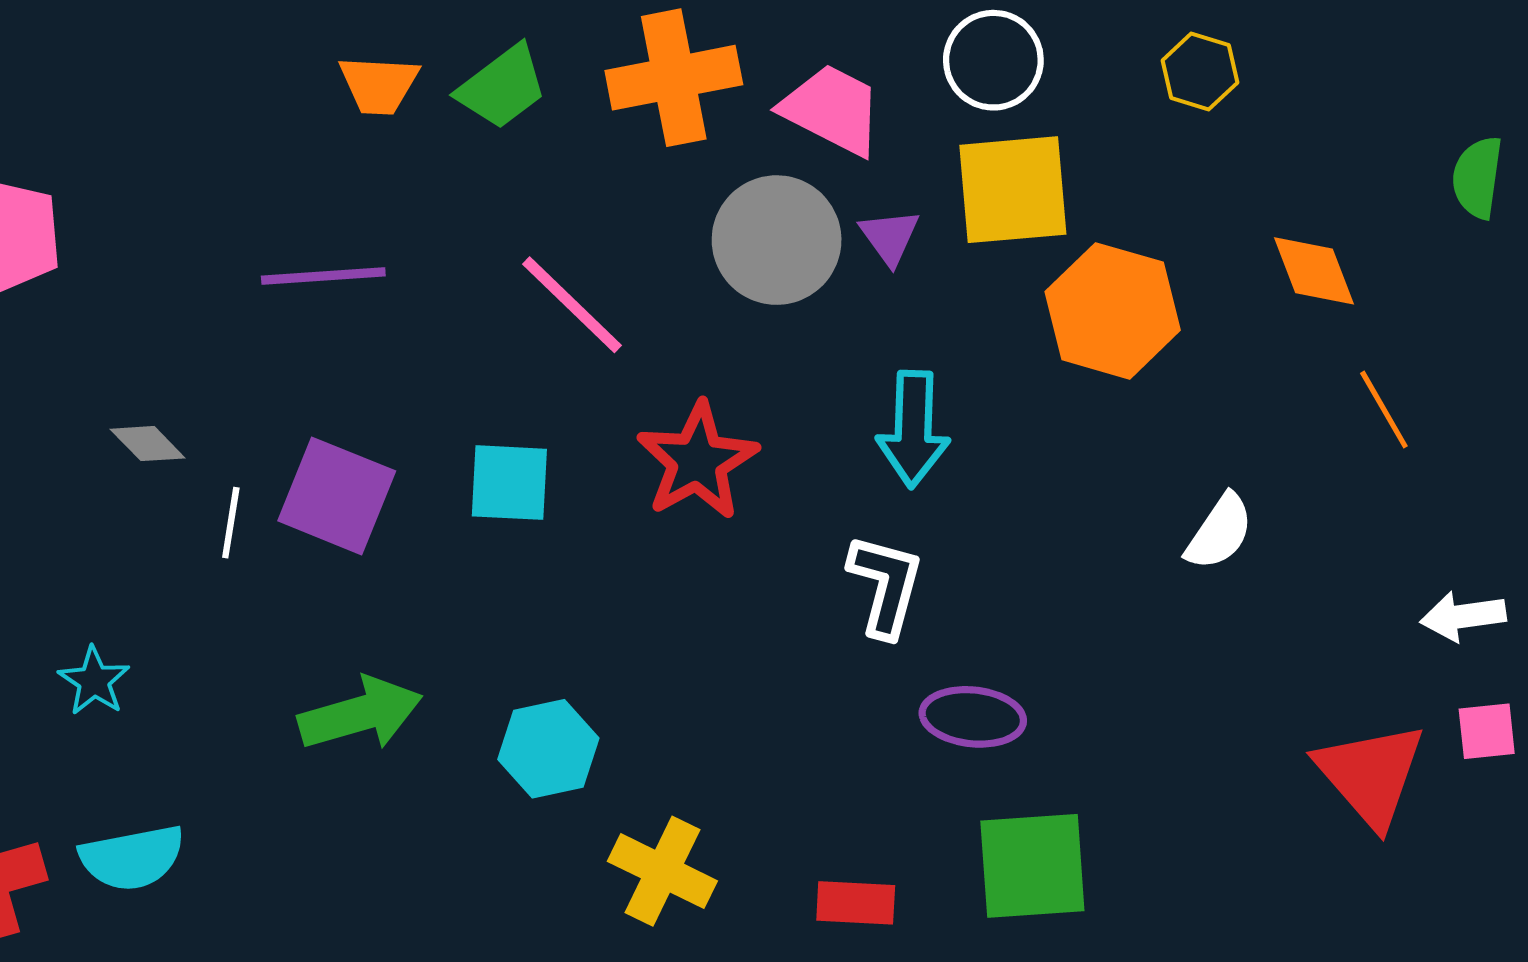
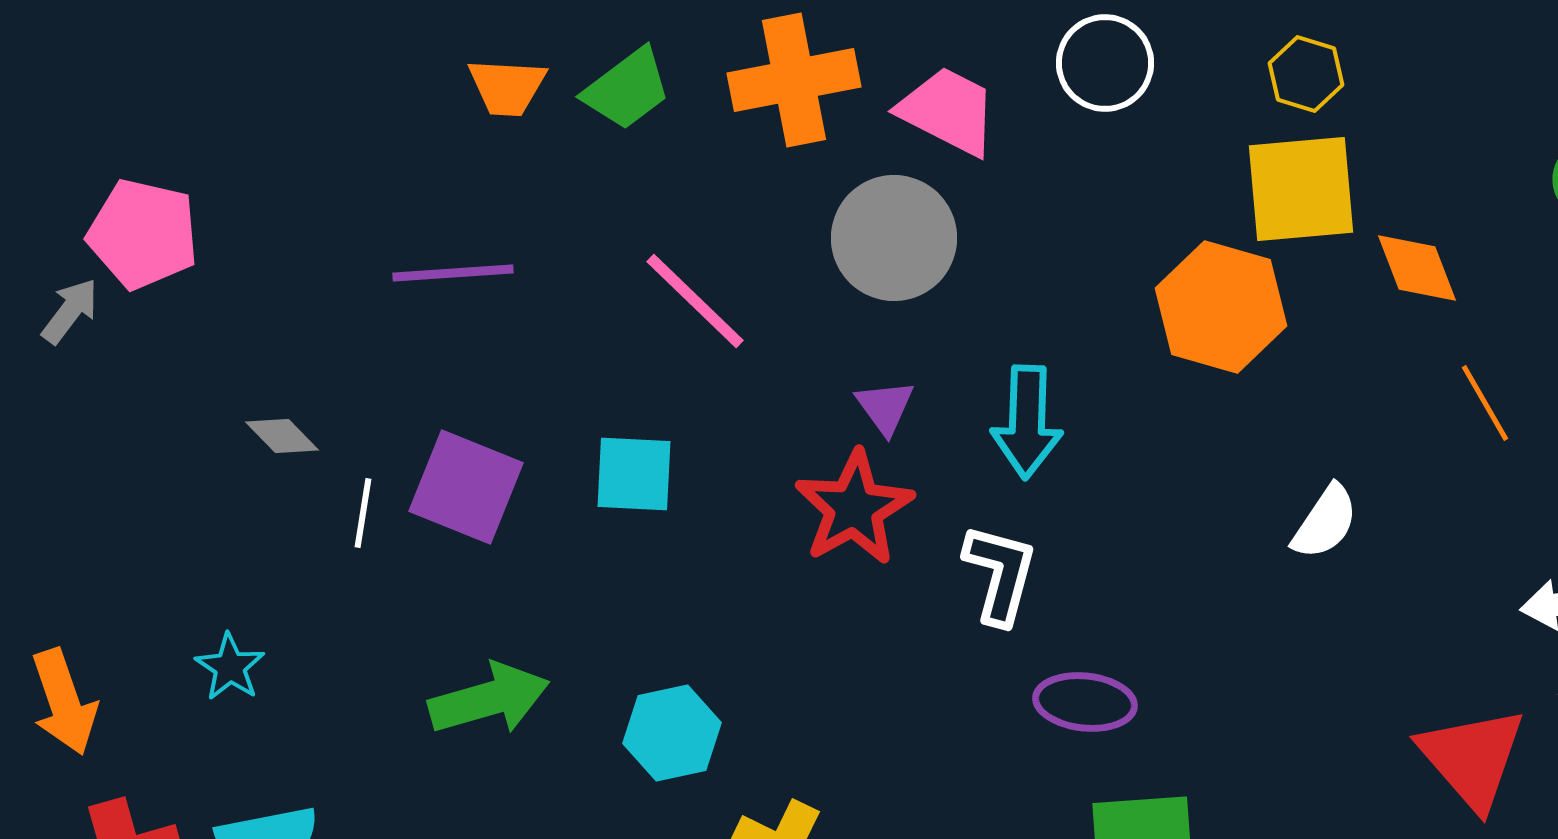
yellow square: (1013, 190) -> (1301, 189), moved
purple triangle: (890, 237) -> (885, 407), moved
red star: (697, 461) -> (854, 508), moved

